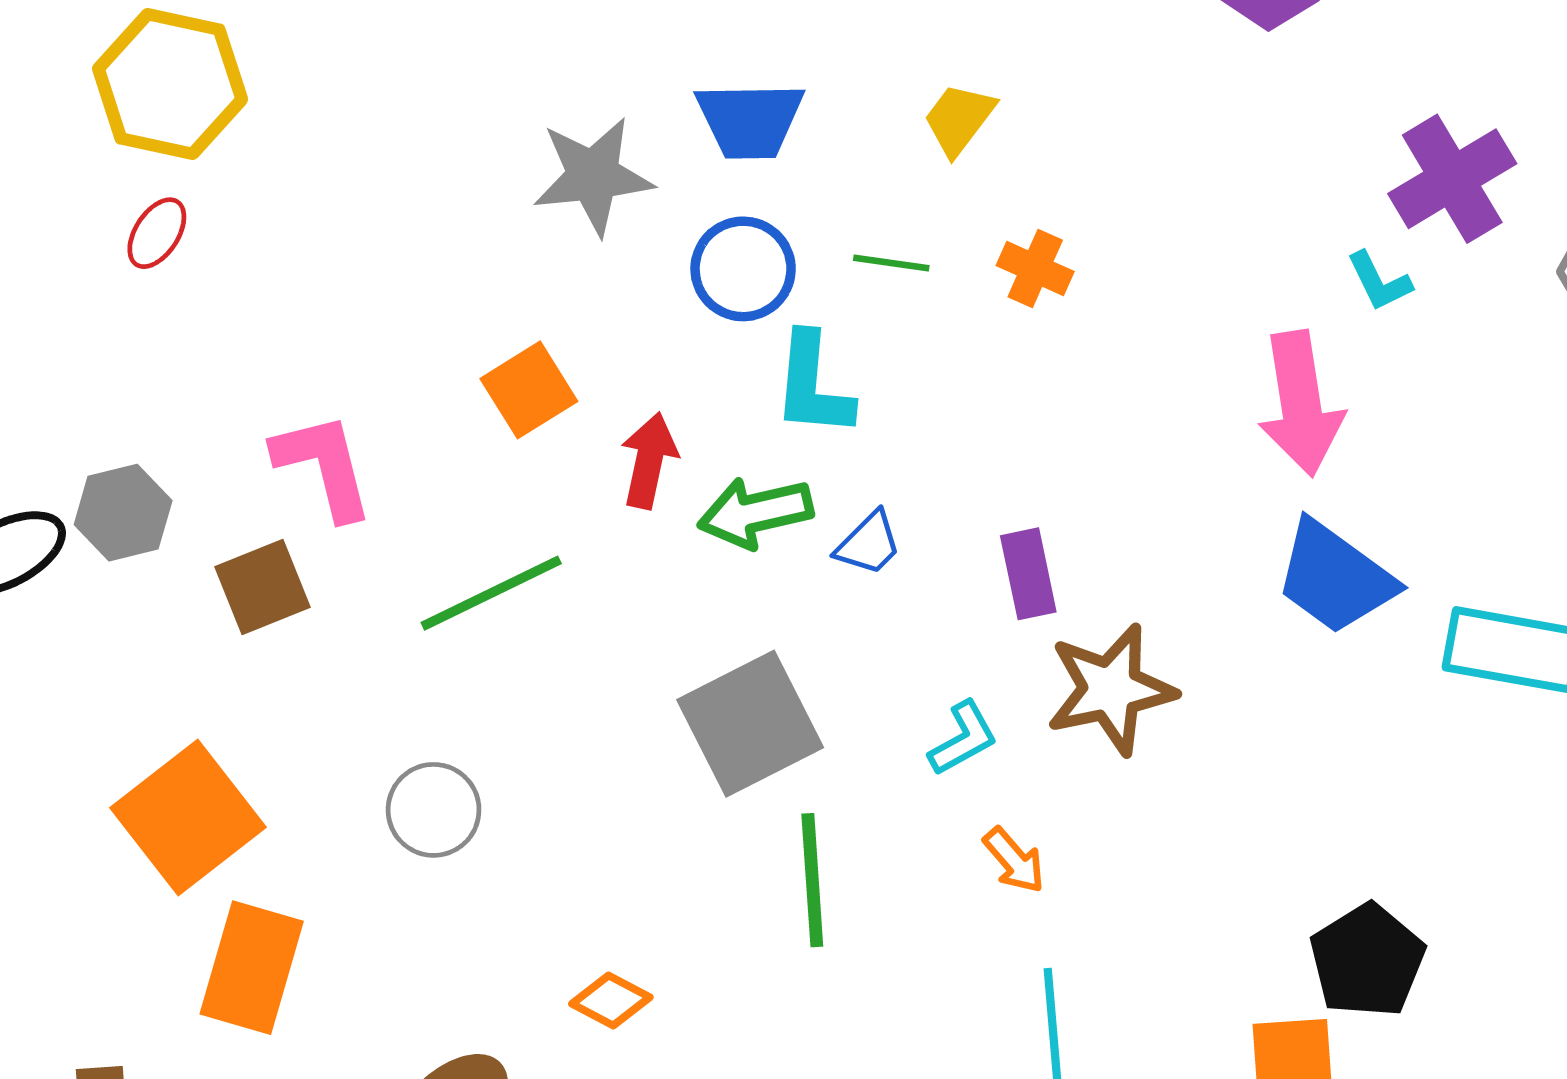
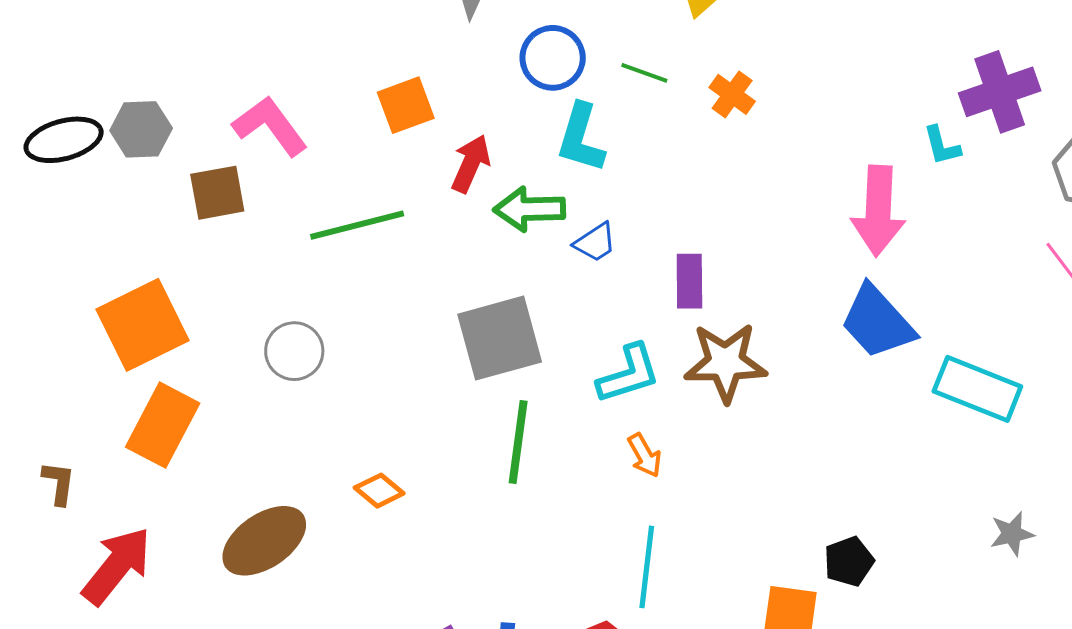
pink L-shape: (324, 466) -> (270, 126), turned -34
cyan L-shape: (963, 738) -> (629, 374), size x1.4
black pentagon: (1367, 961) -> (849, 561), size x0.7

